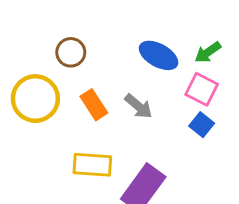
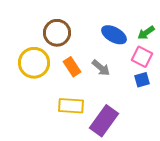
brown circle: (71, 52) -> (57, 33), size x1.4
blue square: (202, 125) -> (142, 80), turned 35

